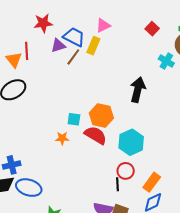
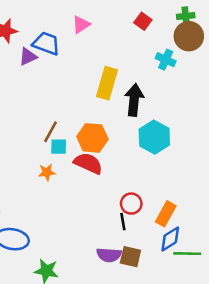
yellow rectangle: (93, 46) -> (107, 83), moved, size x1.4
brown line: (73, 57) -> (50, 132), moved
cyan hexagon: (131, 142) -> (154, 137), moved

